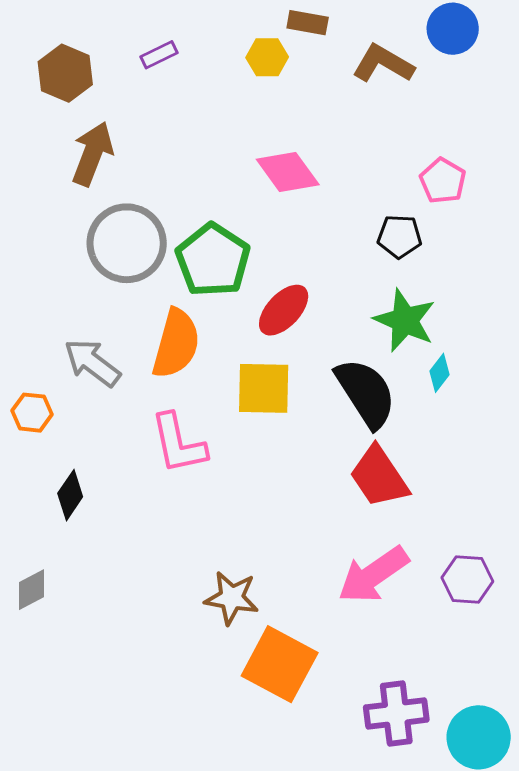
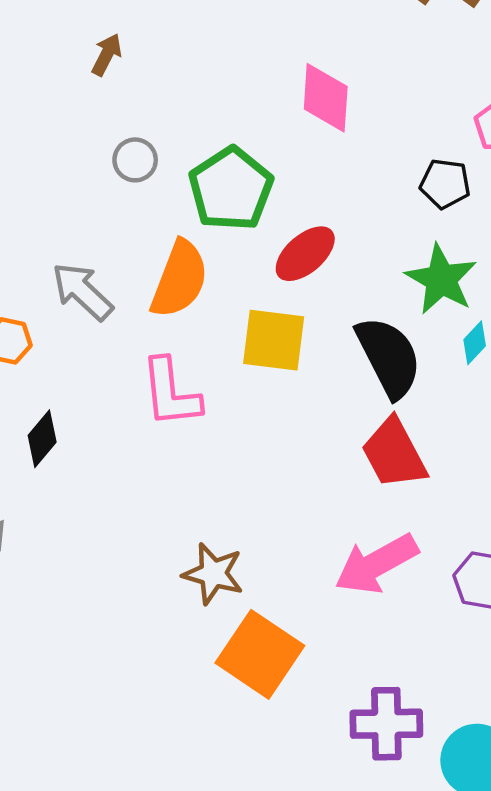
brown arrow: (92, 154) -> (107, 55), size x0.6
pink diamond: (288, 172) -> (326, 98), turned 34
gray circle: (127, 243) -> (135, 160), size x0.5

